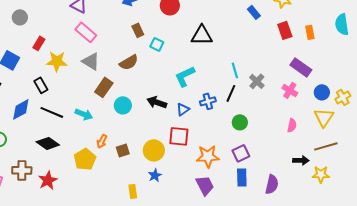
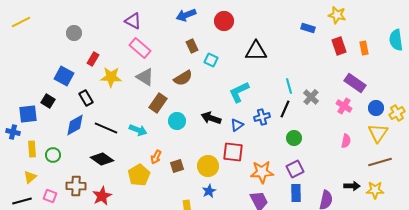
blue rectangle: (254, 12) -> (308, 28), turned -32
black rectangle: (41, 85) -> (86, 98), moved
black arrow: (301, 160) -> (352, 186), moved

